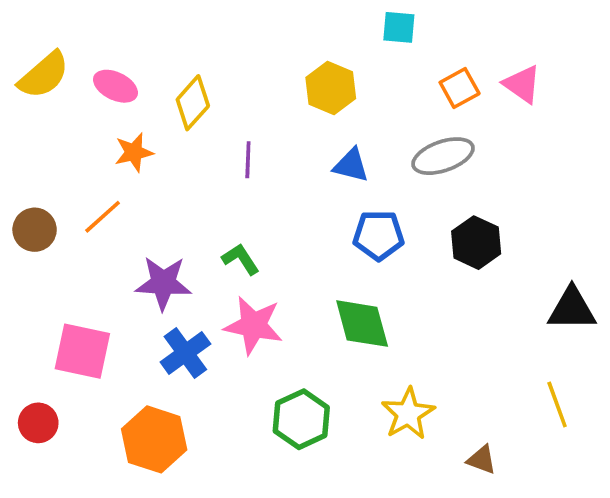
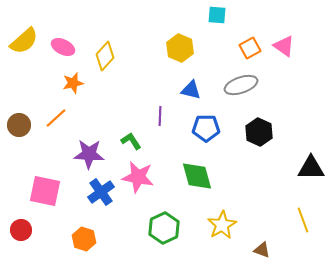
purple line: (248, 160) -> (160, 116), moved
orange hexagon: (154, 439) -> (84, 239), size x0.7

